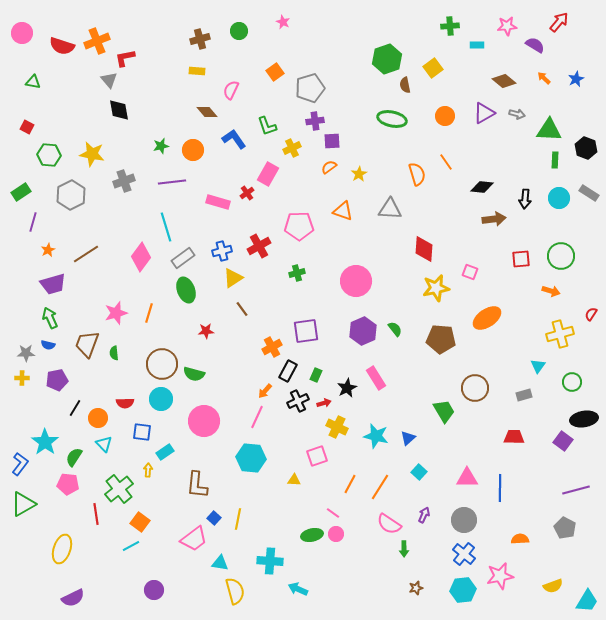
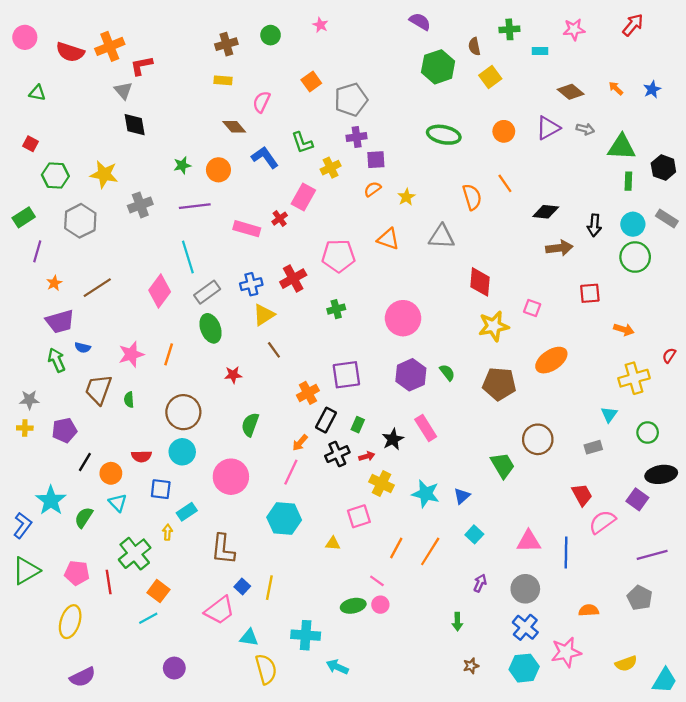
purple semicircle: (535, 45) -> (420, 22), moved
brown semicircle: (405, 85) -> (474, 46), moved
green circle: (561, 256) -> (635, 257), moved
blue semicircle: (48, 345) -> (83, 348), moved
green semicircle: (194, 374) -> (250, 425), moved, turned 95
red trapezoid: (514, 437) -> (582, 495), turned 60
pink pentagon: (68, 484) -> (77, 573), moved
pink semicircle: (389, 524) -> (602, 522), moved, turned 110

